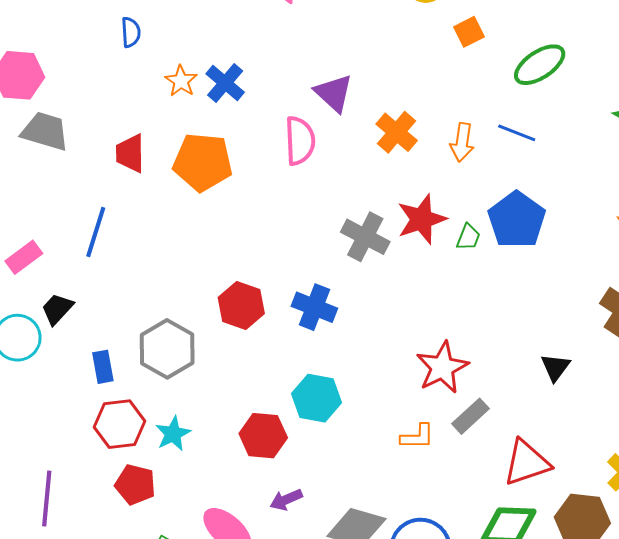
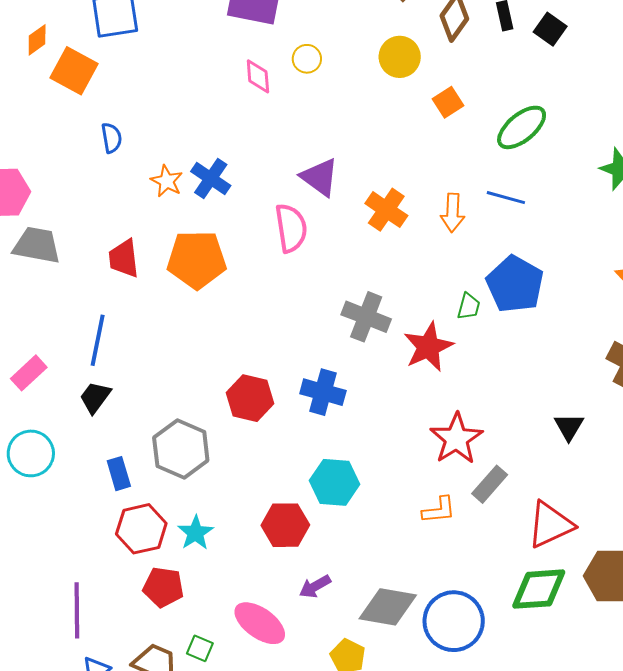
red star: (422, 219) -> (428, 347), moved
black trapezoid: (57, 309) -> (95, 397), moved

